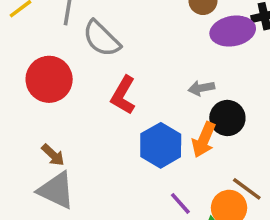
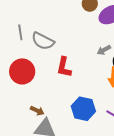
blue hexagon: (161, 145) -> (83, 109), moved

